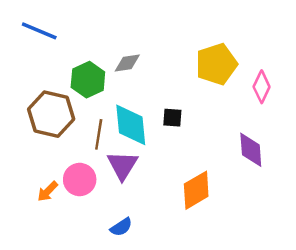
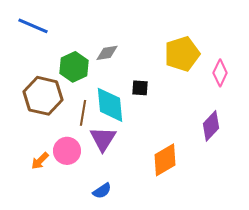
black square: (172, 118) -> (140, 88), moved
purple diamond: (251, 150) -> (211, 126), turned 48

